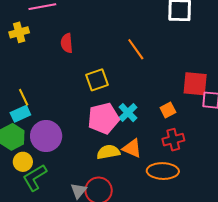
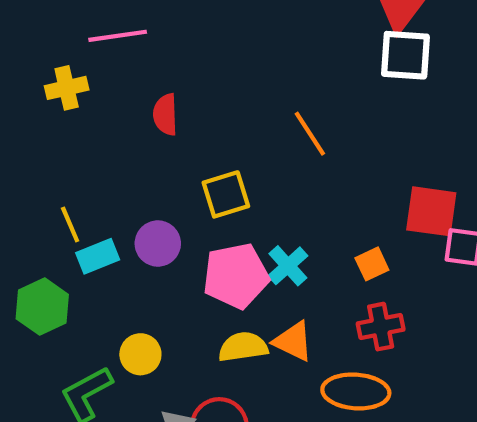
cyan rectangle: (20, 114) -> (98, 256), moved
purple circle: (46, 136) -> (158, 244), moved, size x0.7
yellow circle: (23, 162) -> (140, 354), moved

